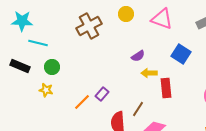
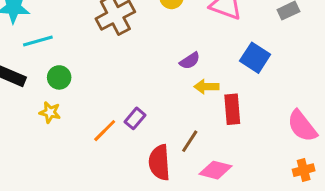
cyan line: (38, 43) -> (38, 41), turned -30

